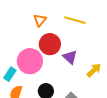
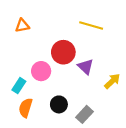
orange triangle: (40, 20) -> (22, 26), moved, turned 40
pink circle: (30, 61) -> (41, 71), size x0.7

